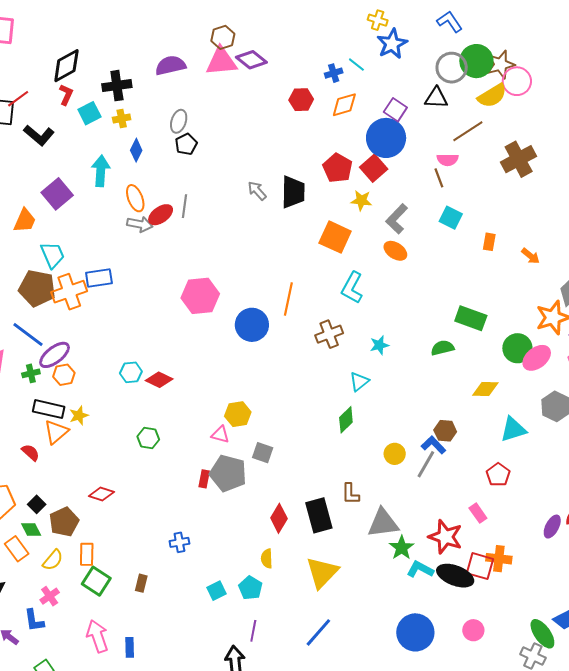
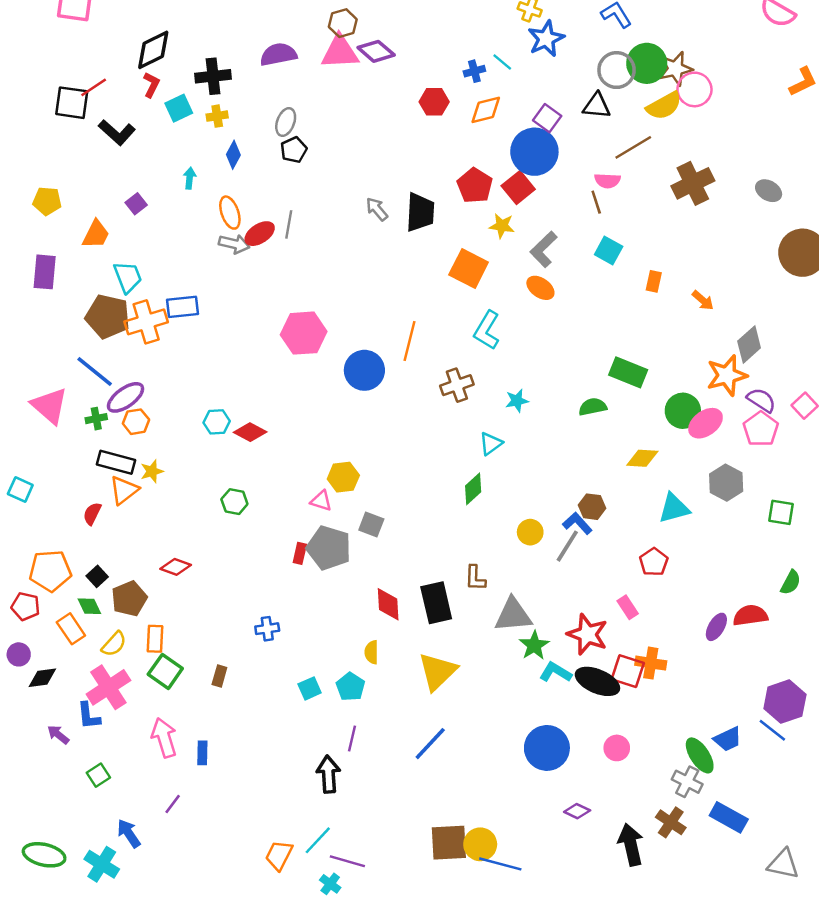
cyan arrow: (101, 171) -> (190, 178), size x0.6
purple square: (57, 194) -> (136, 204), size x0.6
red semicircle: (31, 452) -> (92, 514), turned -108
red diamond: (279, 518) -> (388, 604), turned -36
pink cross: (50, 596) -> (108, 687), size x1.8

